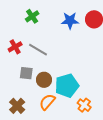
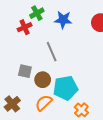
blue star: (70, 21) -> (63, 20), moved
red cross: (15, 47) -> (25, 27), moved
gray line: (38, 50) -> (52, 52), moved, turned 30

